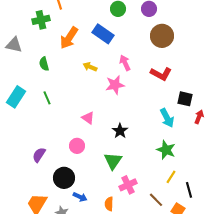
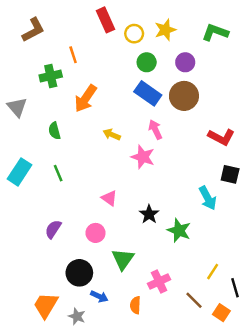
blue rectangle: (103, 34) -> (148, 93), moved
brown circle: (162, 36) -> (184, 96), moved
gray triangle: (14, 45) -> (17, 107), turned 36
red L-shape: (161, 74) -> (221, 137), moved
pink star: (115, 85) -> (143, 157), turned 30
green star: (166, 150) -> (179, 230), moved
purple semicircle: (39, 155) -> (53, 229), moved
green triangle: (113, 161) -> (123, 259), moved

